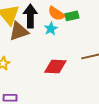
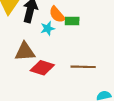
brown triangle: (19, 31) -> (25, 52), moved

